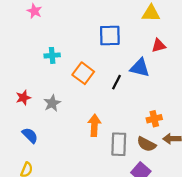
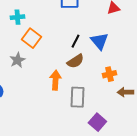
blue triangle: (140, 68) -> (99, 41), moved, turned 36
orange square: (83, 73) -> (31, 38), moved
brown semicircle: (146, 144) -> (75, 61), moved, turned -60

